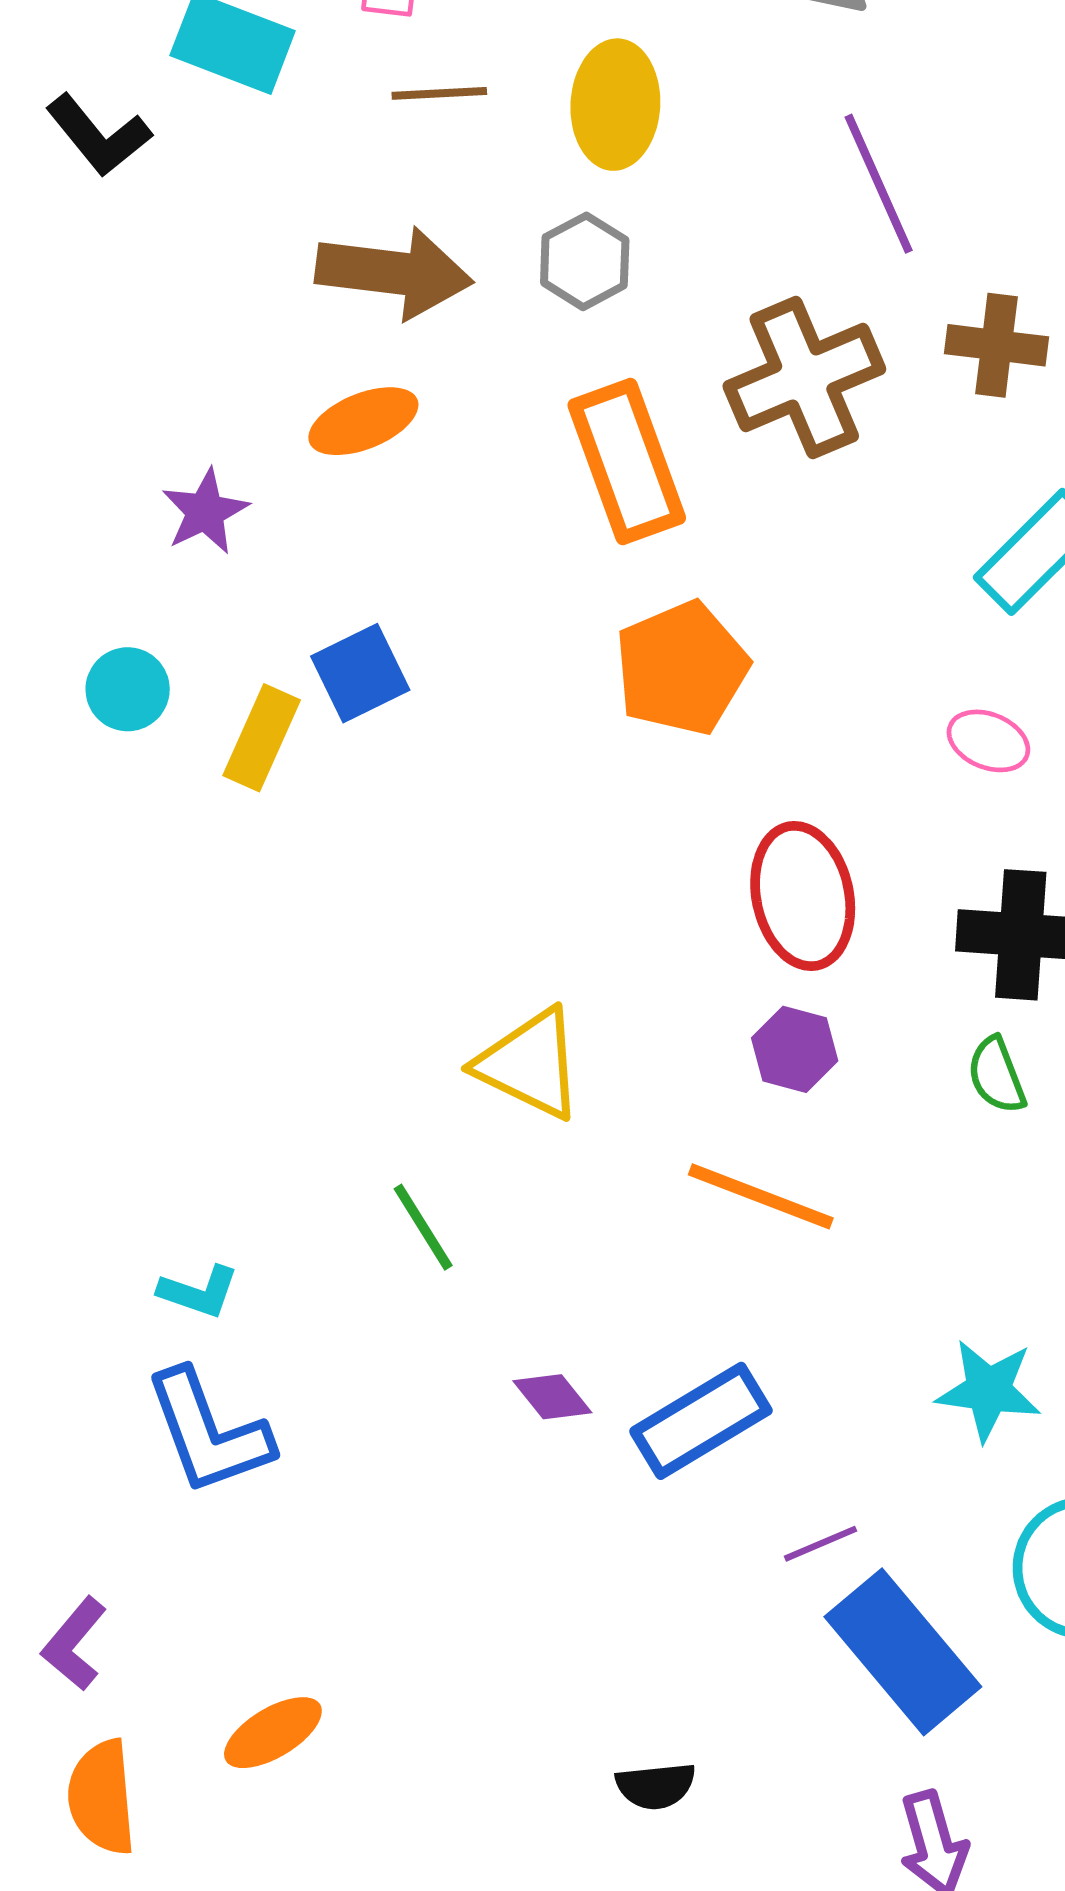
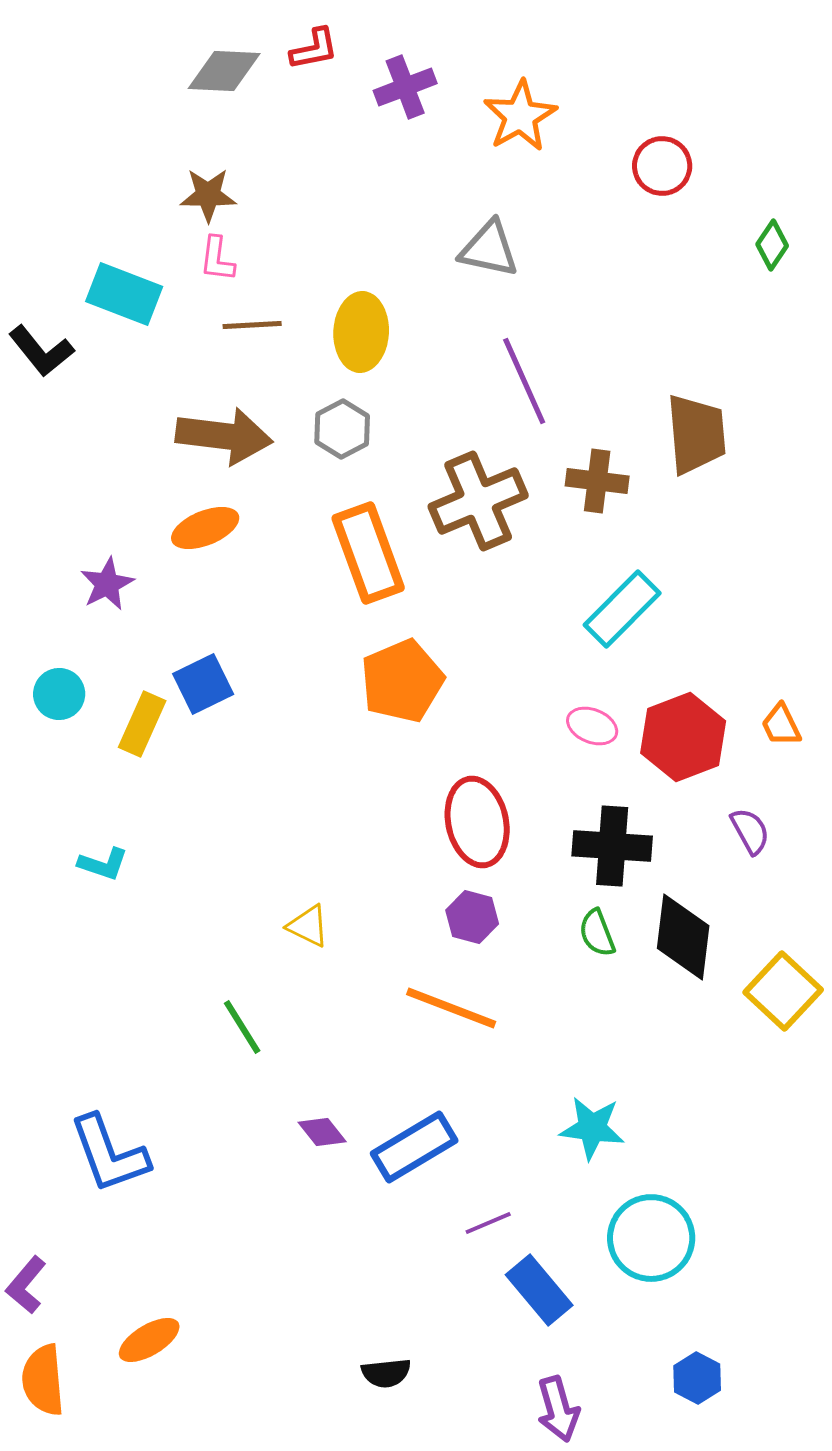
yellow triangle: (530, 1064) -> (308, 926), size x0.6
cyan L-shape: (199, 1292) -> (103, 864), moved
blue rectangle: (903, 1652) -> (539, 1290), size x0.7

